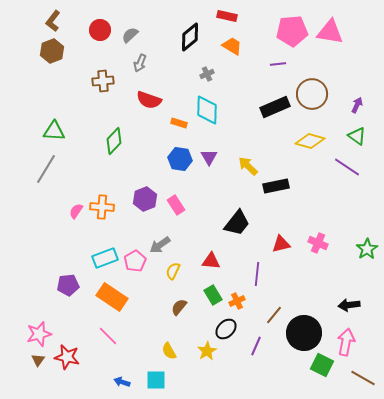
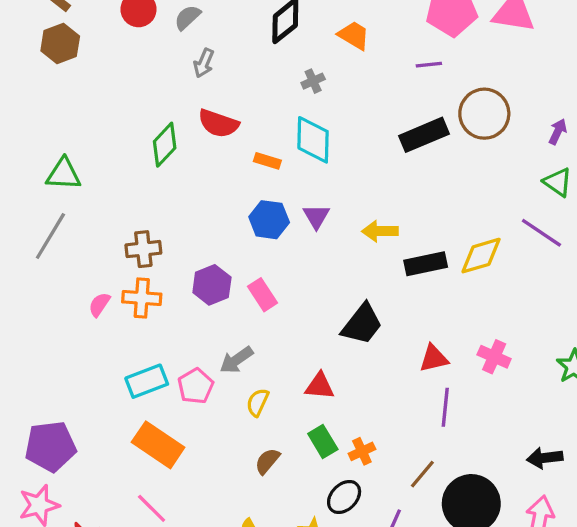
brown cross: (103, 81) -> (143, 249), moved
green diamond: (114, 141) -> (165, 145), moved
yellow diamond: (310, 141) -> (481, 256), moved, turned -32
yellow arrow: (248, 166) -> (380, 231), turned -45
purple line: (257, 274) -> (445, 407), moved
purple pentagon: (68, 285) -> (50, 446), moved, size x1.4

